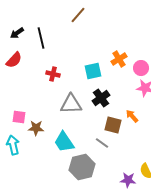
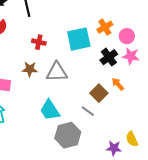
cyan square: (93, 71) -> (79, 39), size x1.4
black cross: (101, 98) -> (109, 57), moved
brown square: (113, 125) -> (99, 93), turned 30
brown star: (36, 128) -> (30, 69), moved

